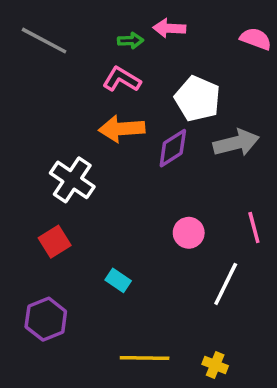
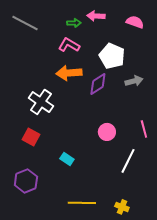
pink semicircle: (256, 39) -> (135, 22), moved
gray arrow: (236, 143) -> (134, 81), size x0.7
red square: (55, 242) -> (31, 137), turned -30

